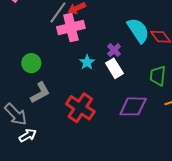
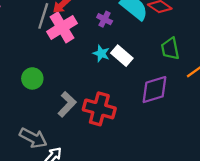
purple cross: (114, 50) -> (105, 19), moved
cyan star: (87, 62) -> (101, 53), moved
gray L-shape: (40, 93) -> (67, 104), moved

